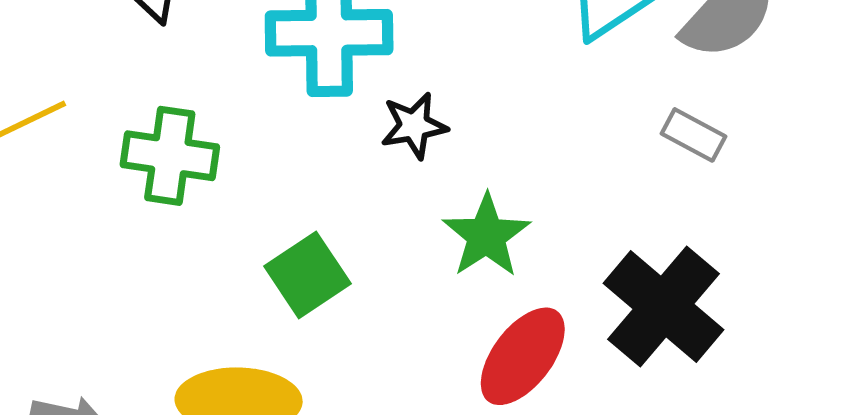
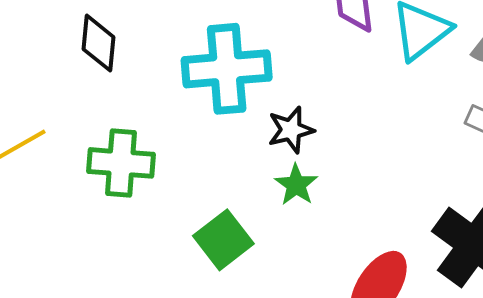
green star: (486, 236) -> (296, 185), moved, size x0.7

